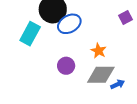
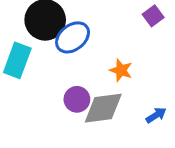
gray diamond: (101, 75) -> (103, 108), moved

